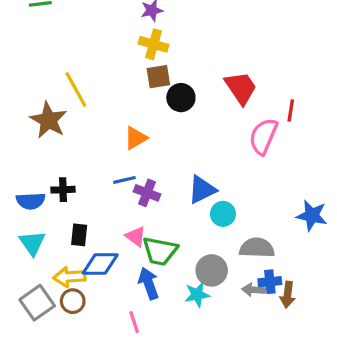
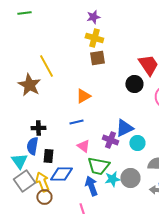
black circle: (181, 98) -> (134, 84), moved
purple cross: (147, 193) -> (110, 140), moved
blue semicircle: (31, 201) -> (32, 146), moved, turned 102
pink triangle: (136, 237) -> (83, 146), moved
yellow arrow: (69, 277) -> (42, 182), turned 72
cyan star: (197, 295) -> (112, 179), moved
gray square: (37, 303) -> (24, 181), moved

